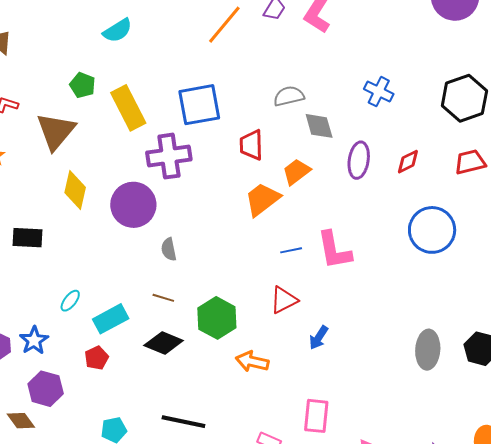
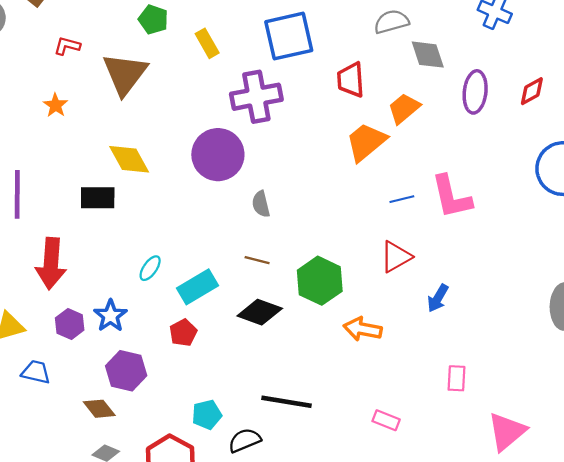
yellow rectangle: (128, 108) -> (207, 43), size x0.6
yellow diamond: (75, 190) -> (129, 159), moved, turned -39
pink rectangle: (316, 416) -> (457, 378), moved, size x0.7

